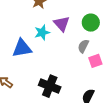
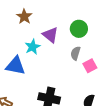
blue triangle: (22, 48) -> (15, 66), turned 30

